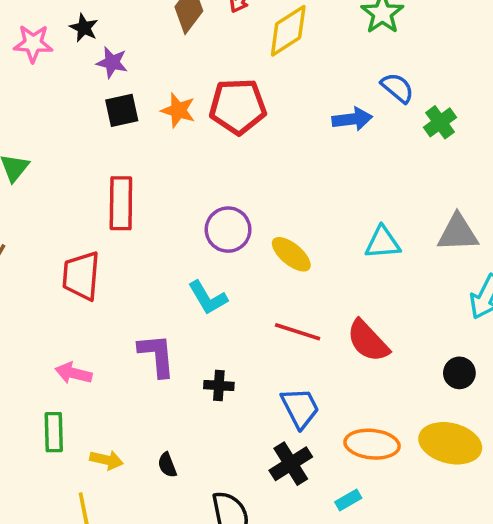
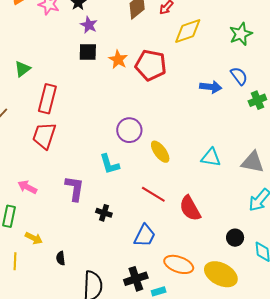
red rectangle: (121, 203) -> (47, 99), moved
blue trapezoid: (300, 408) -> (145, 235), turned 40
black cross: (291, 464) -> (136, 279), moved
black semicircle: (167, 465) -> (61, 258), moved

